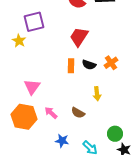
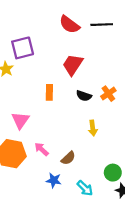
orange rectangle: (71, 66) -> (49, 92), moved
brown semicircle: (78, 113) -> (68, 158), moved, turned -72

